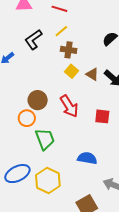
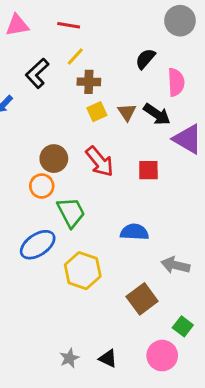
yellow square: (71, 71) -> (97, 112), turned 32
brown triangle: (92, 74) -> (127, 112), turned 32
blue ellipse: (17, 174) -> (38, 245), moved

